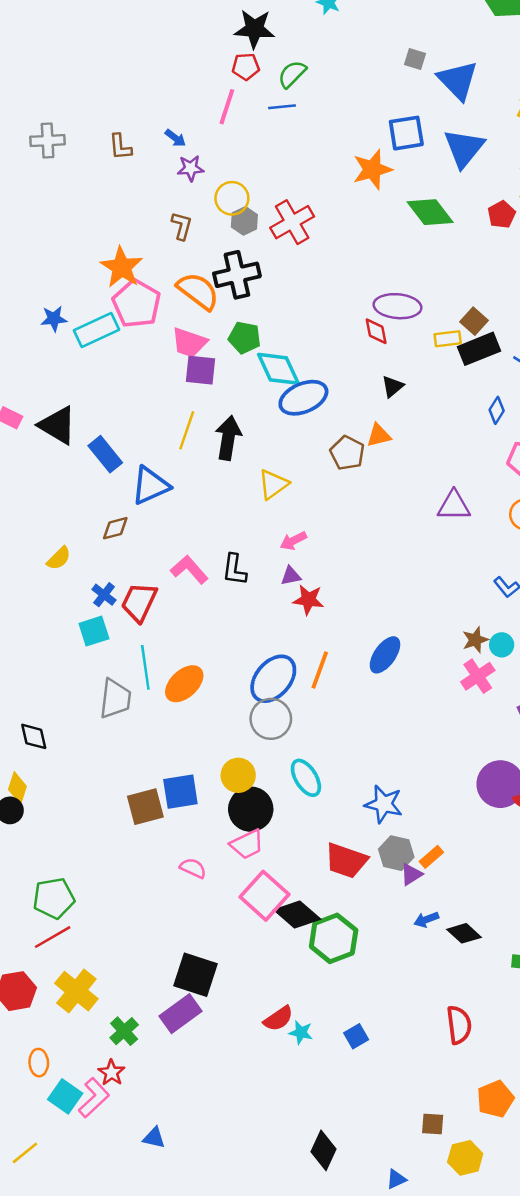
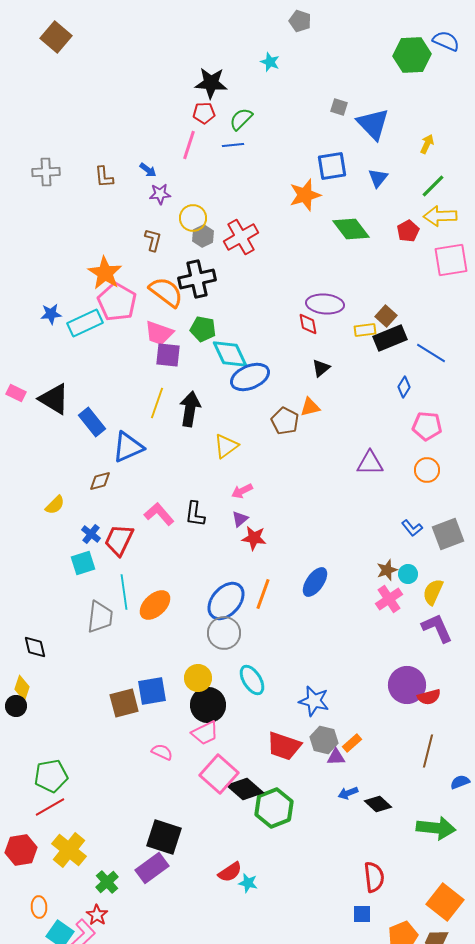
blue triangle: (464, 148) -> (378, 178), size x0.6
purple triangle: (291, 576) -> (240, 519), turned -30
purple triangle: (411, 874) -> (336, 757), turned 30
blue square: (356, 1036) -> (362, 914), moved, turned 30

